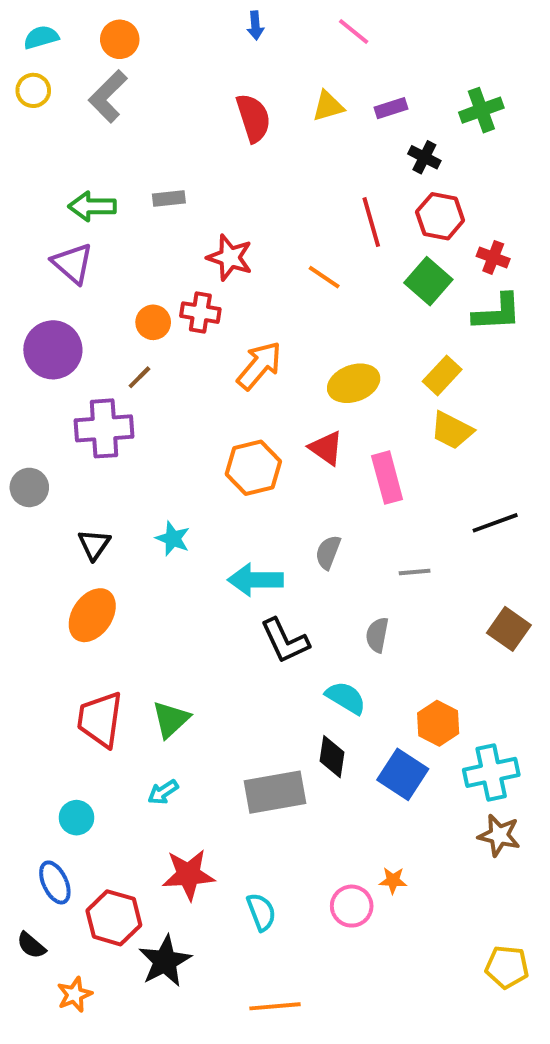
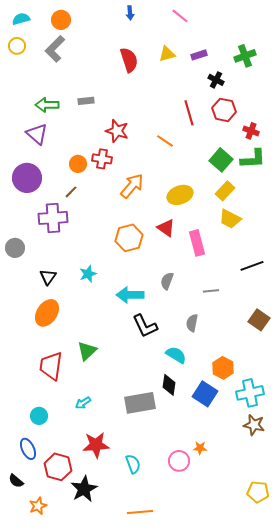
green square: (428, 281) -> (221, 160), moved
cyan star: (173, 539) -> (88, 274), turned 30
green triangle: (171, 719) -> (87, 351), moved

